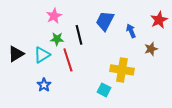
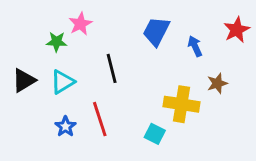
black line: (79, 35) -> (112, 68), moved
green star: (57, 39) -> (57, 42), moved
brown star: (151, 49) -> (217, 83), moved
red line: (68, 60) -> (100, 119), moved

